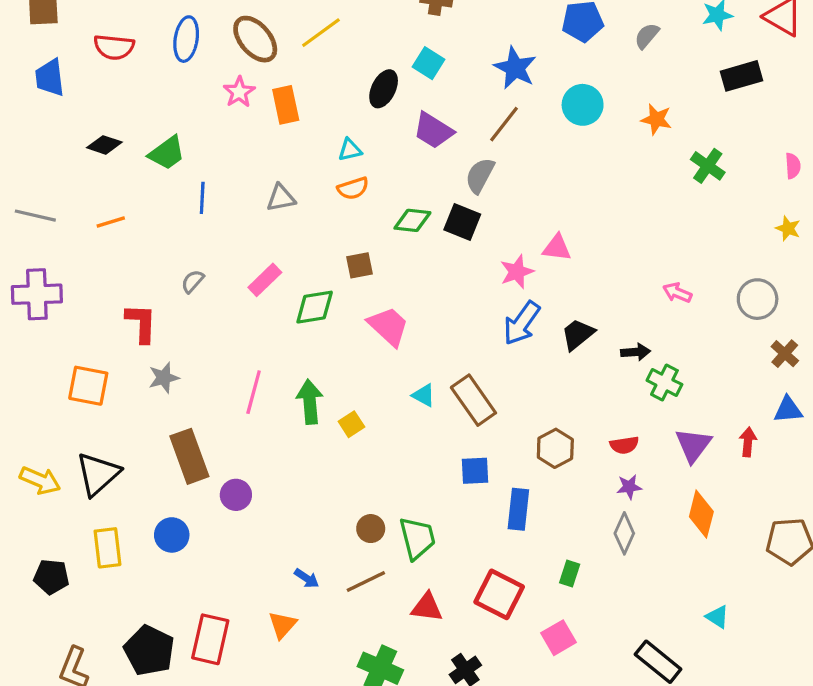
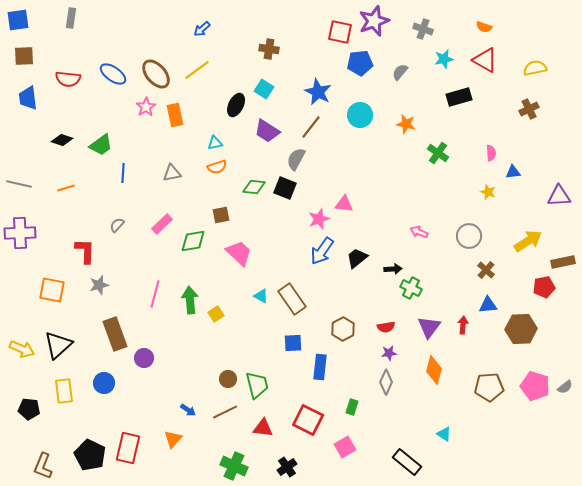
blue ellipse: (186, 39) -> (113, 74), turned -64

